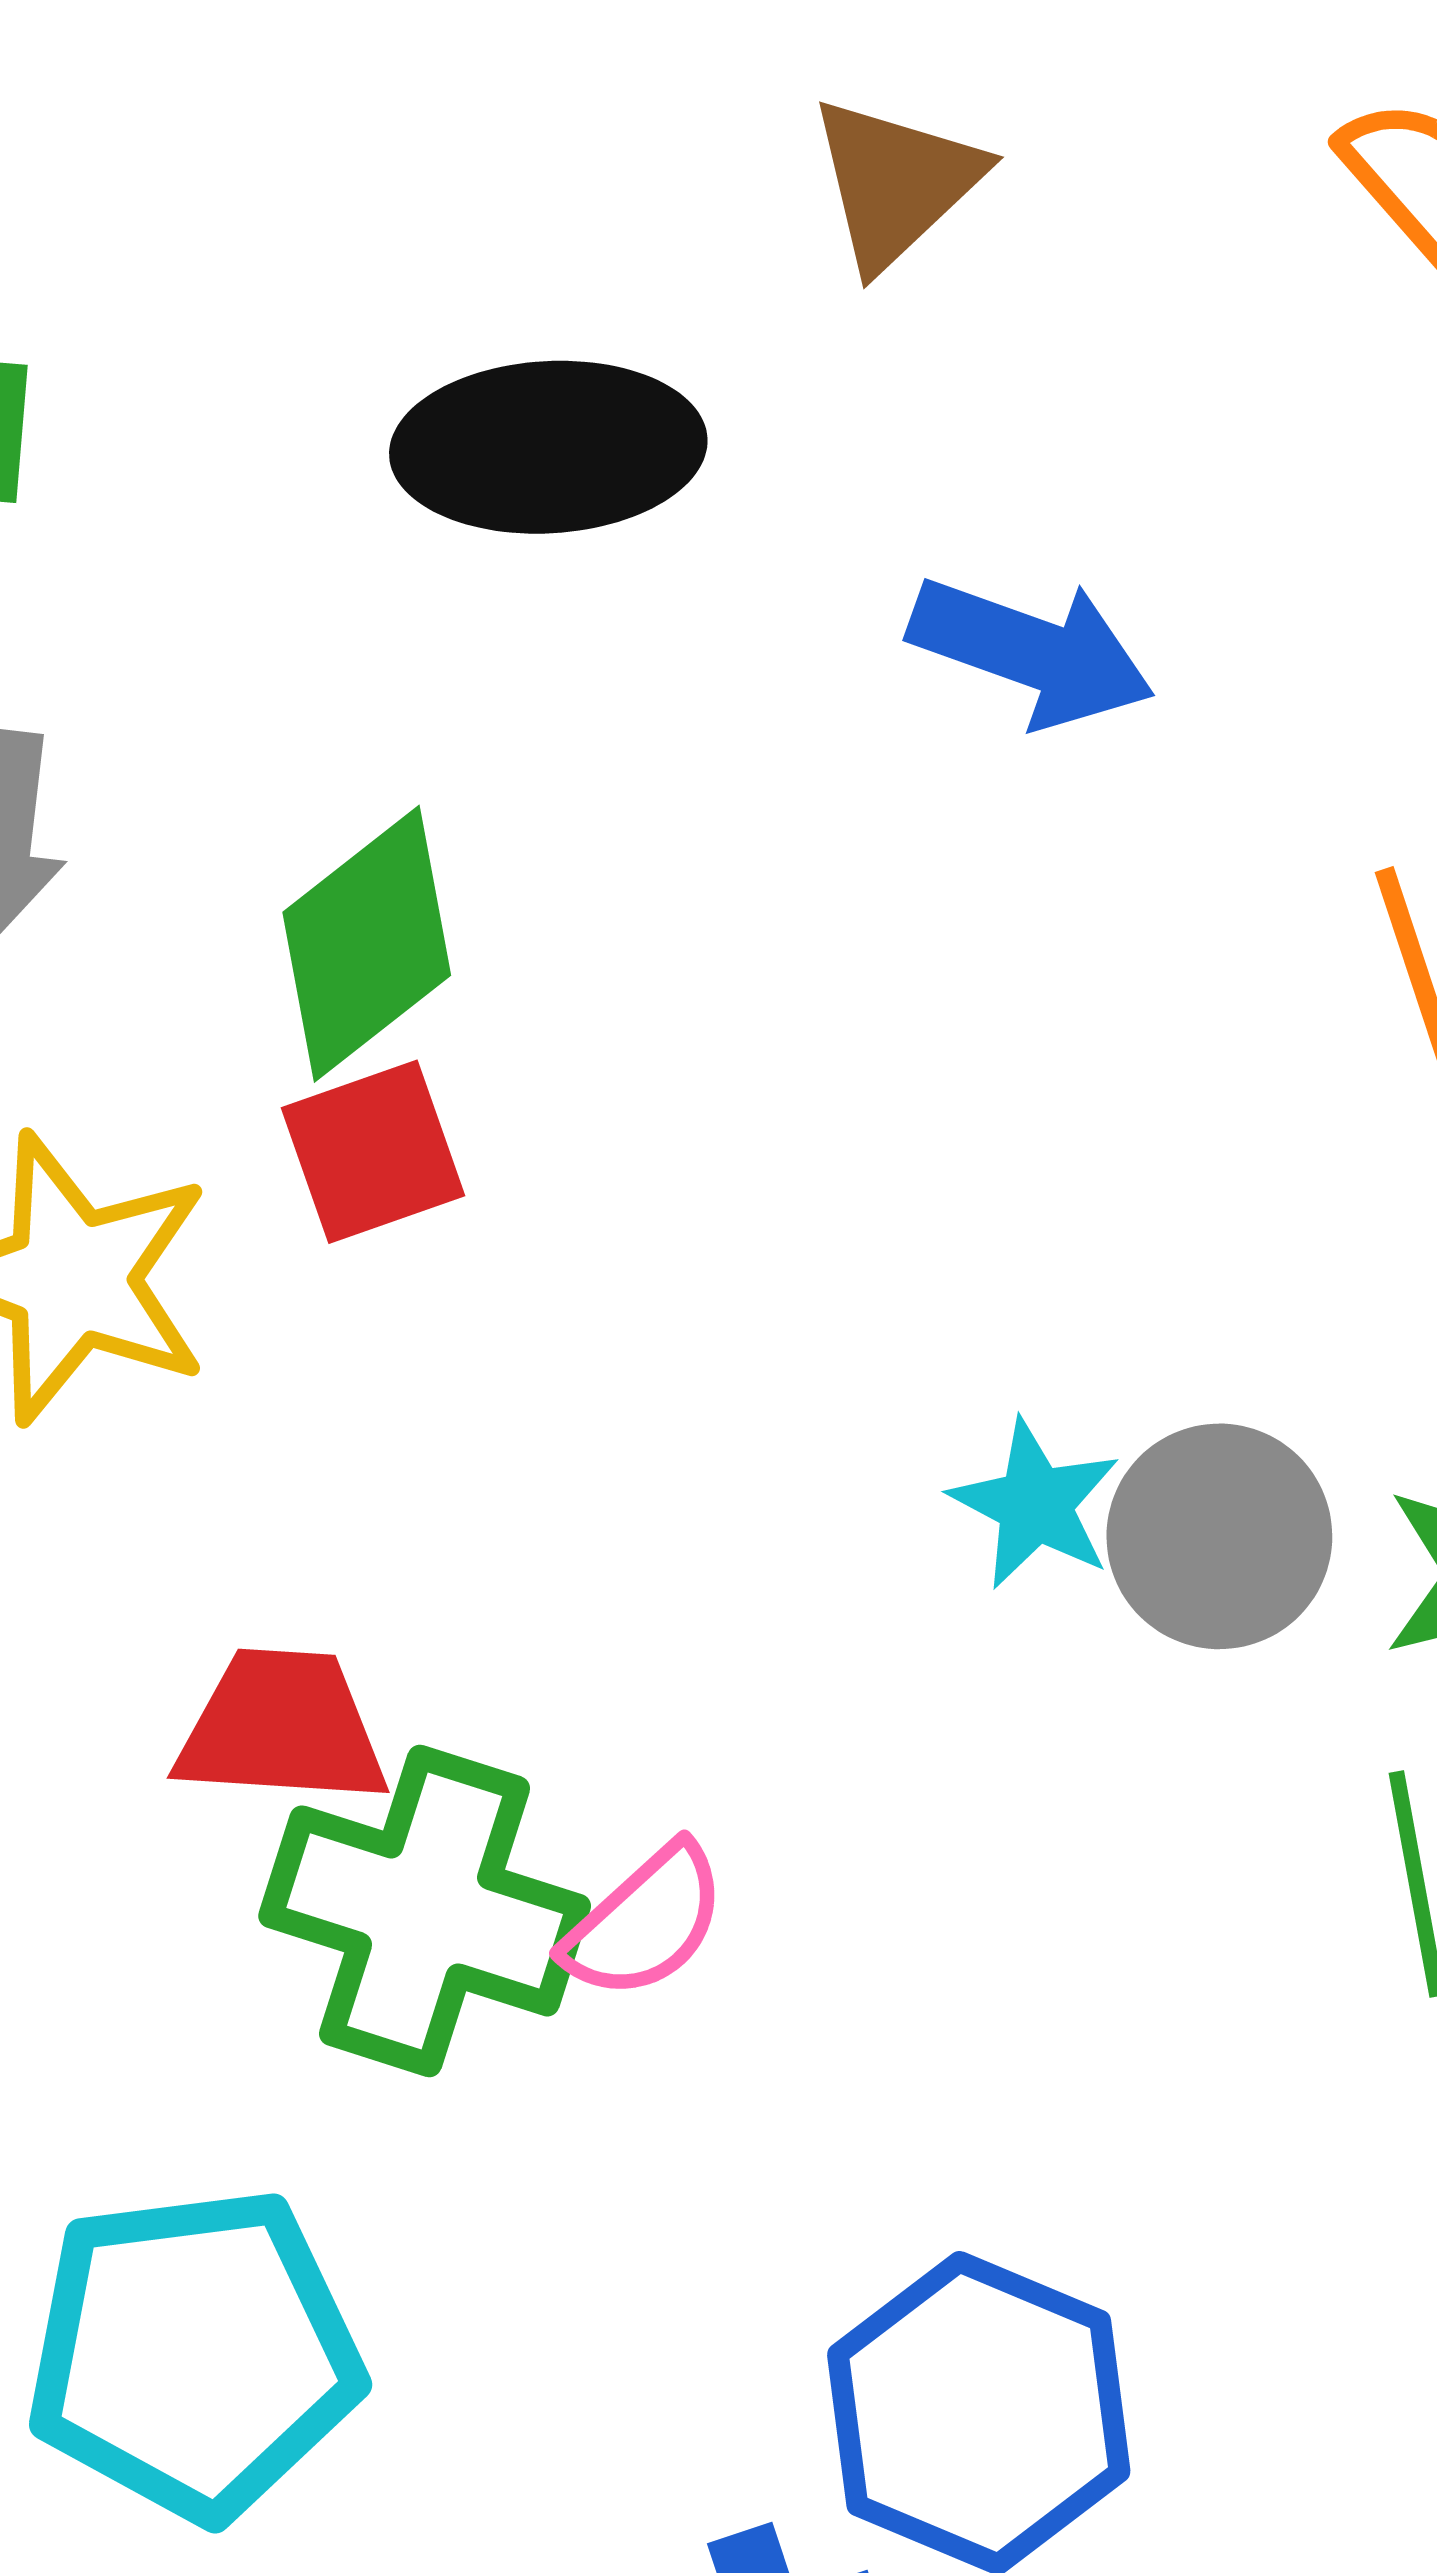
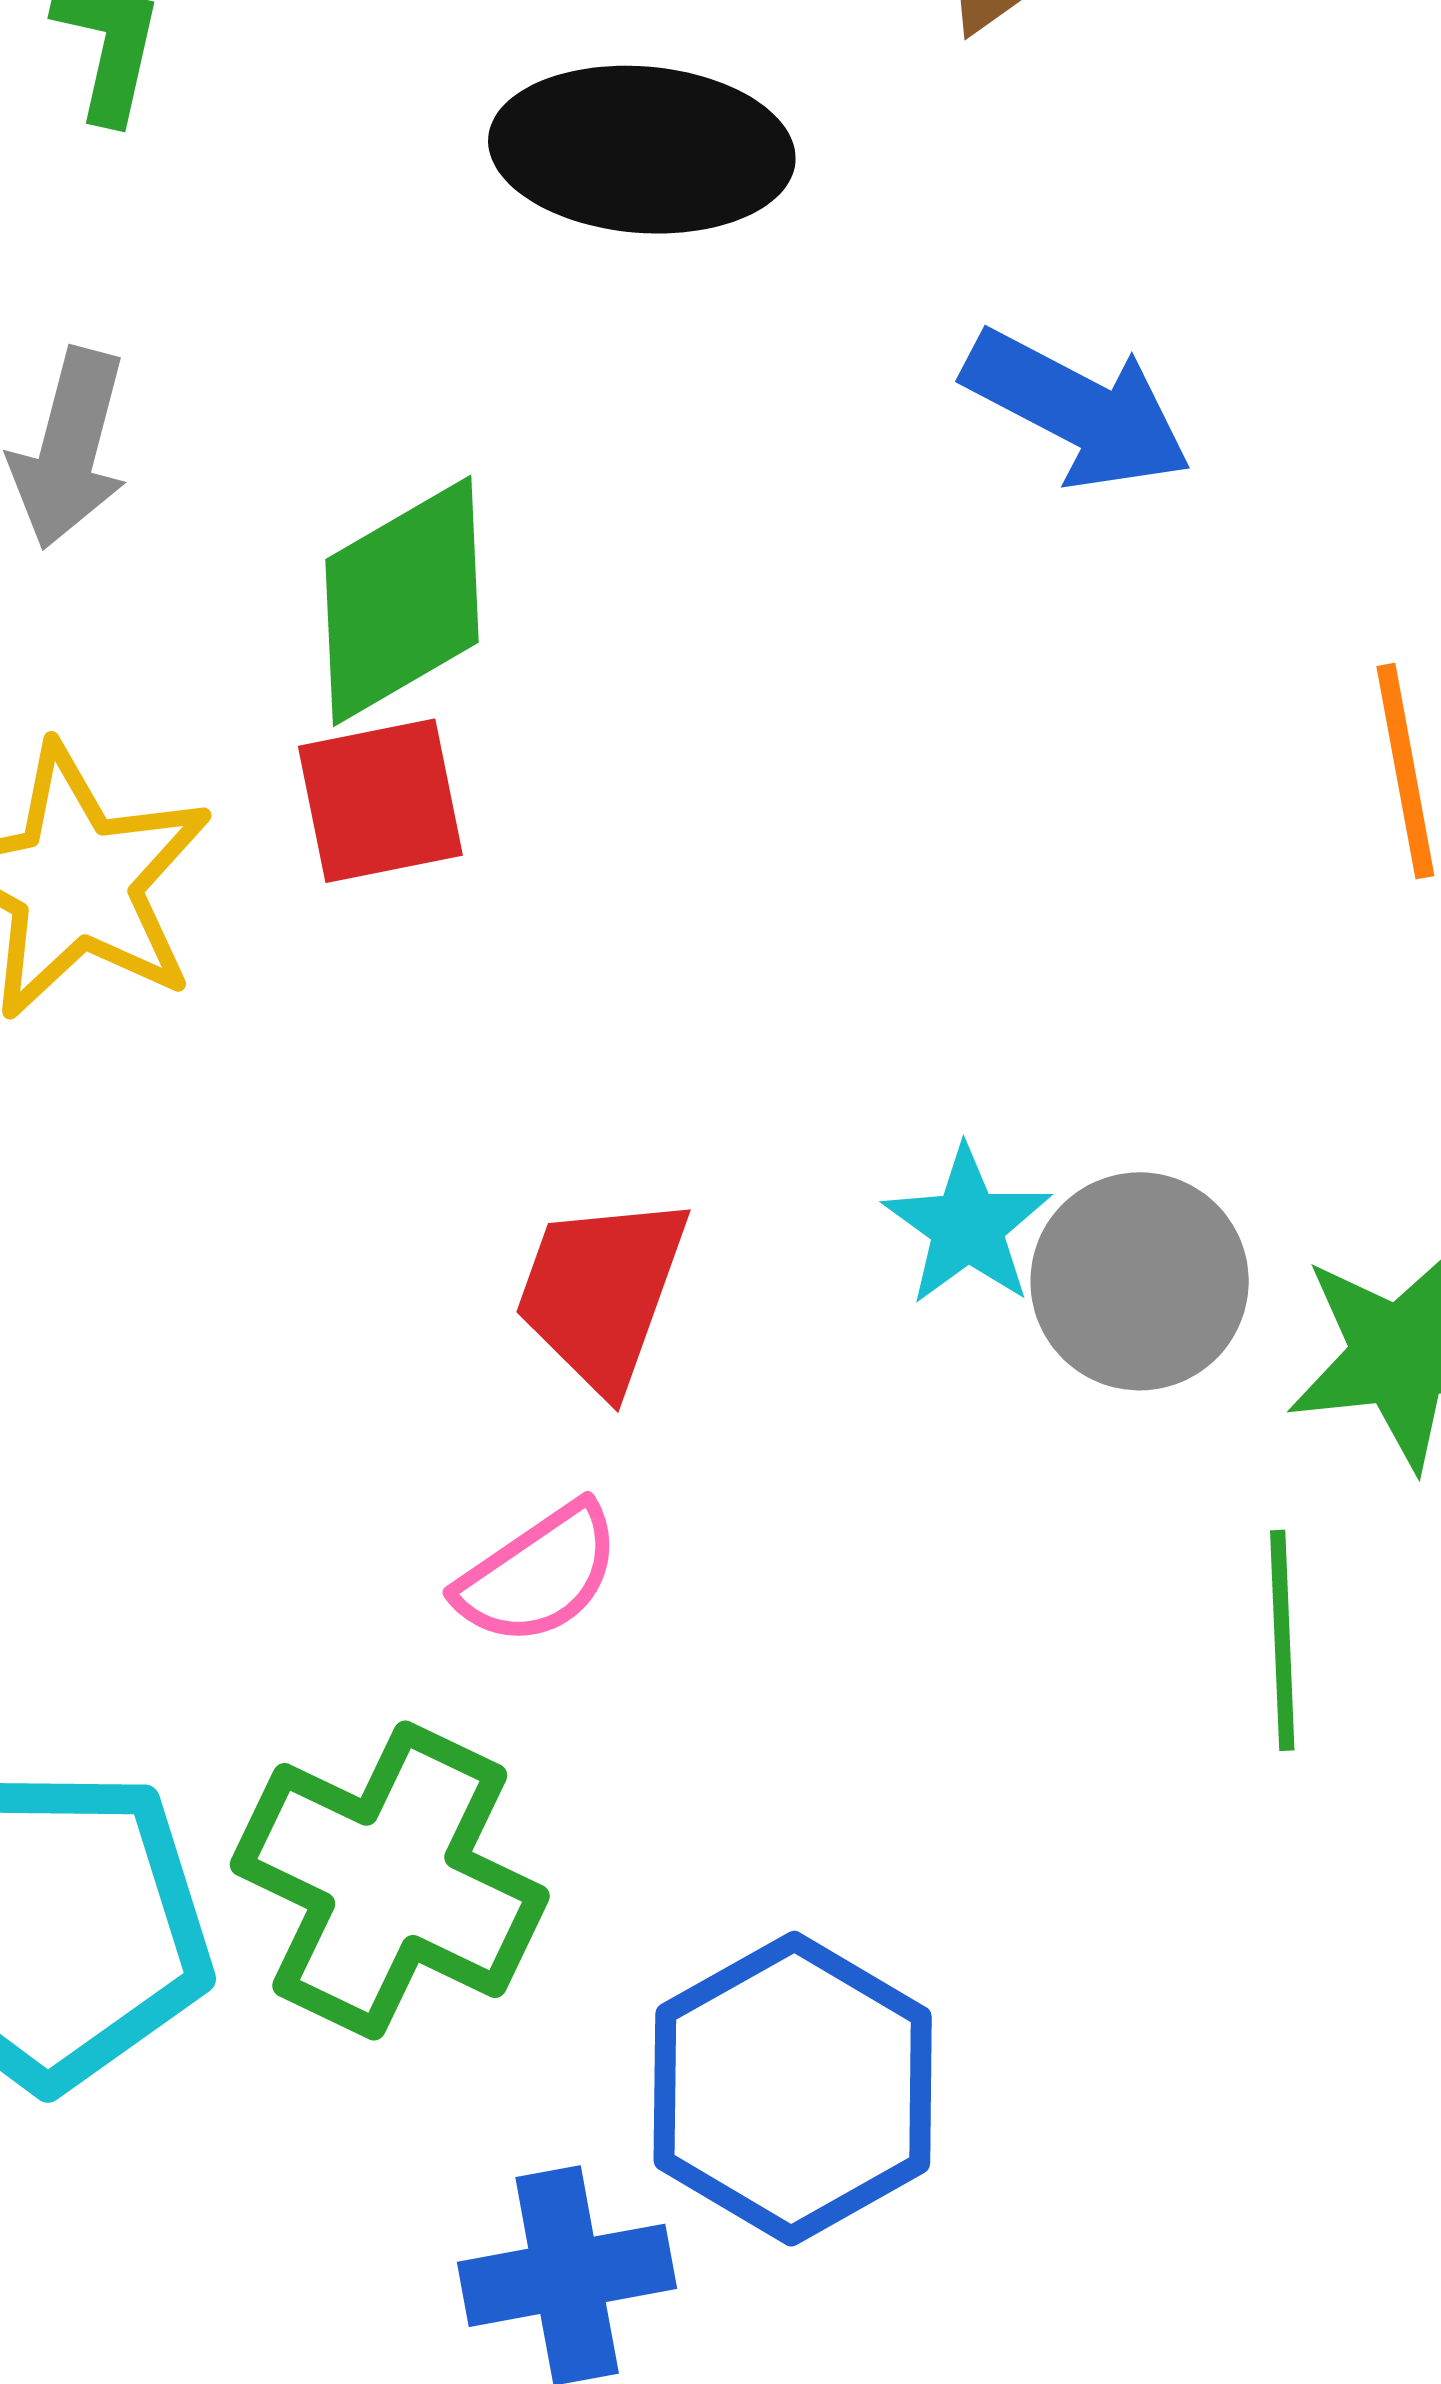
red trapezoid: (282, 1728) -> (601, 1292), moved, turned -82
green cross: (425, 1911) -> (390, 1880), moved

